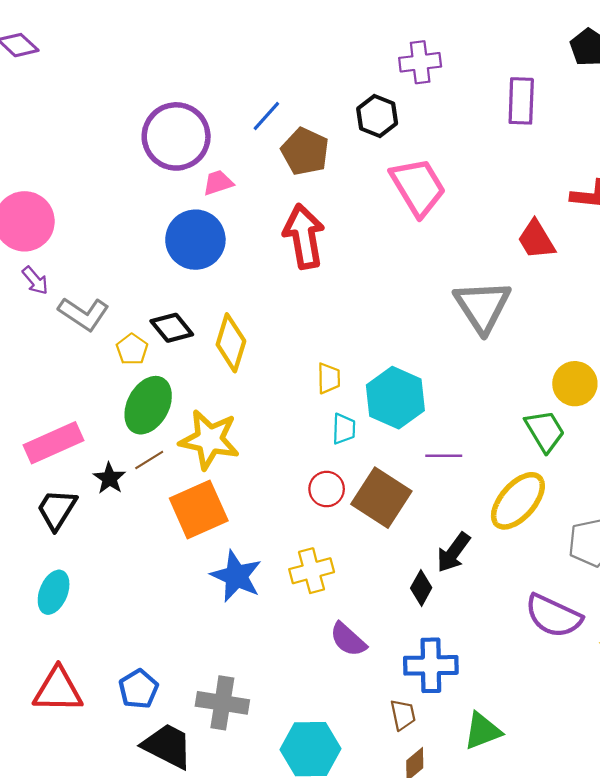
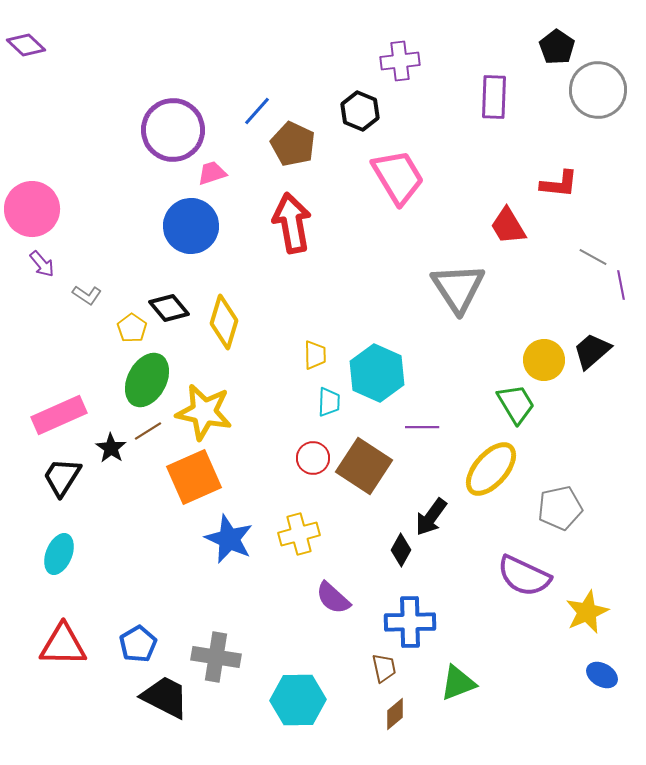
gray L-shape: (84, 314) -> (87, 295), size x0.6

